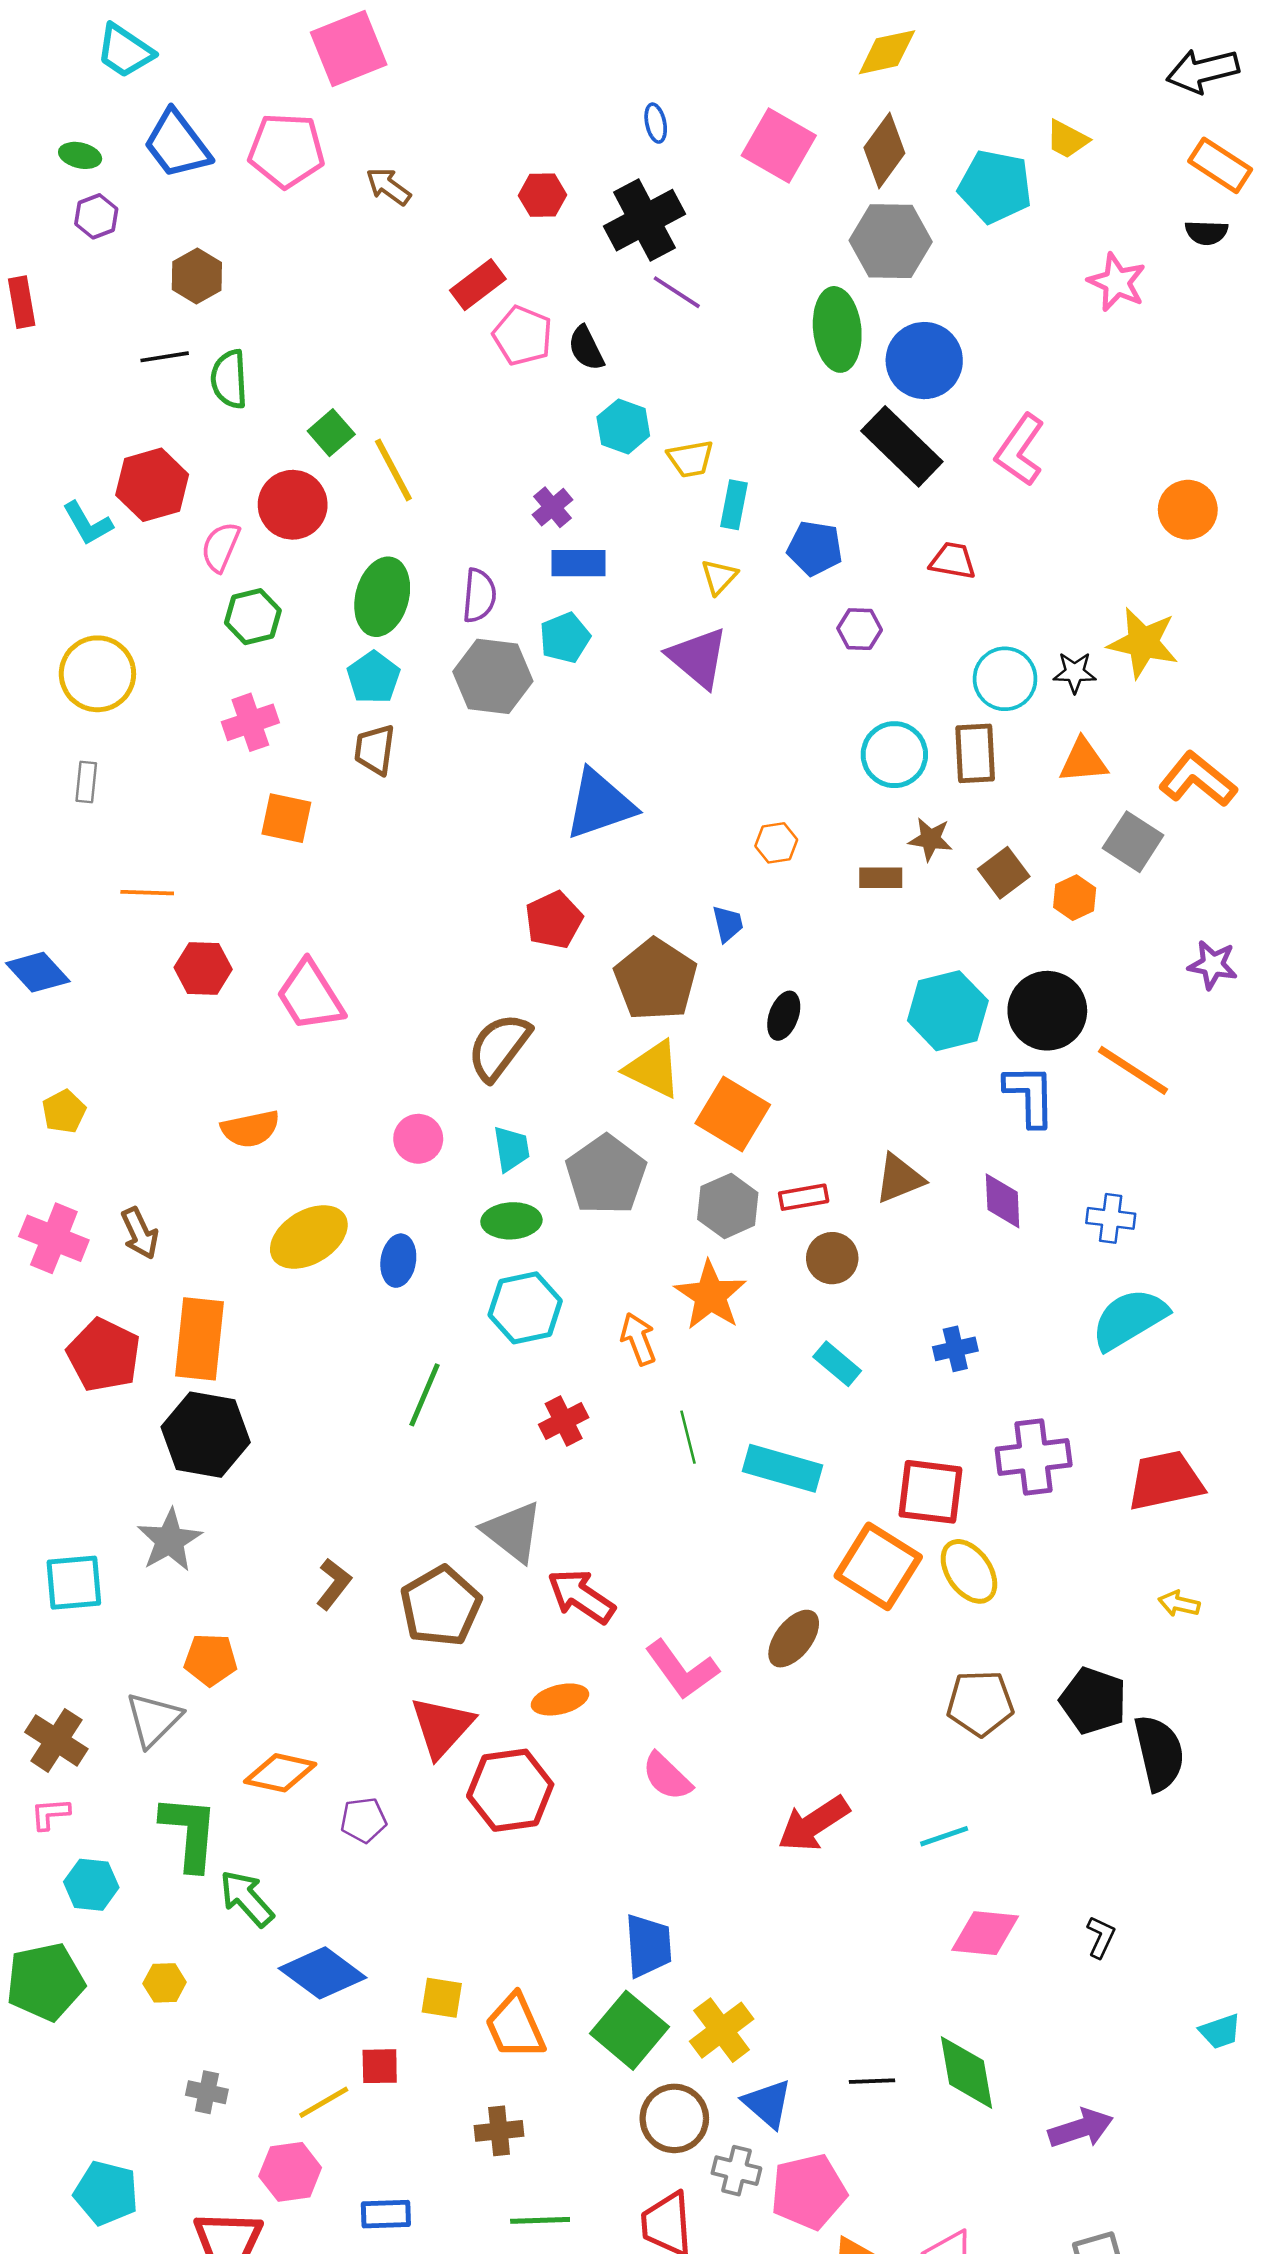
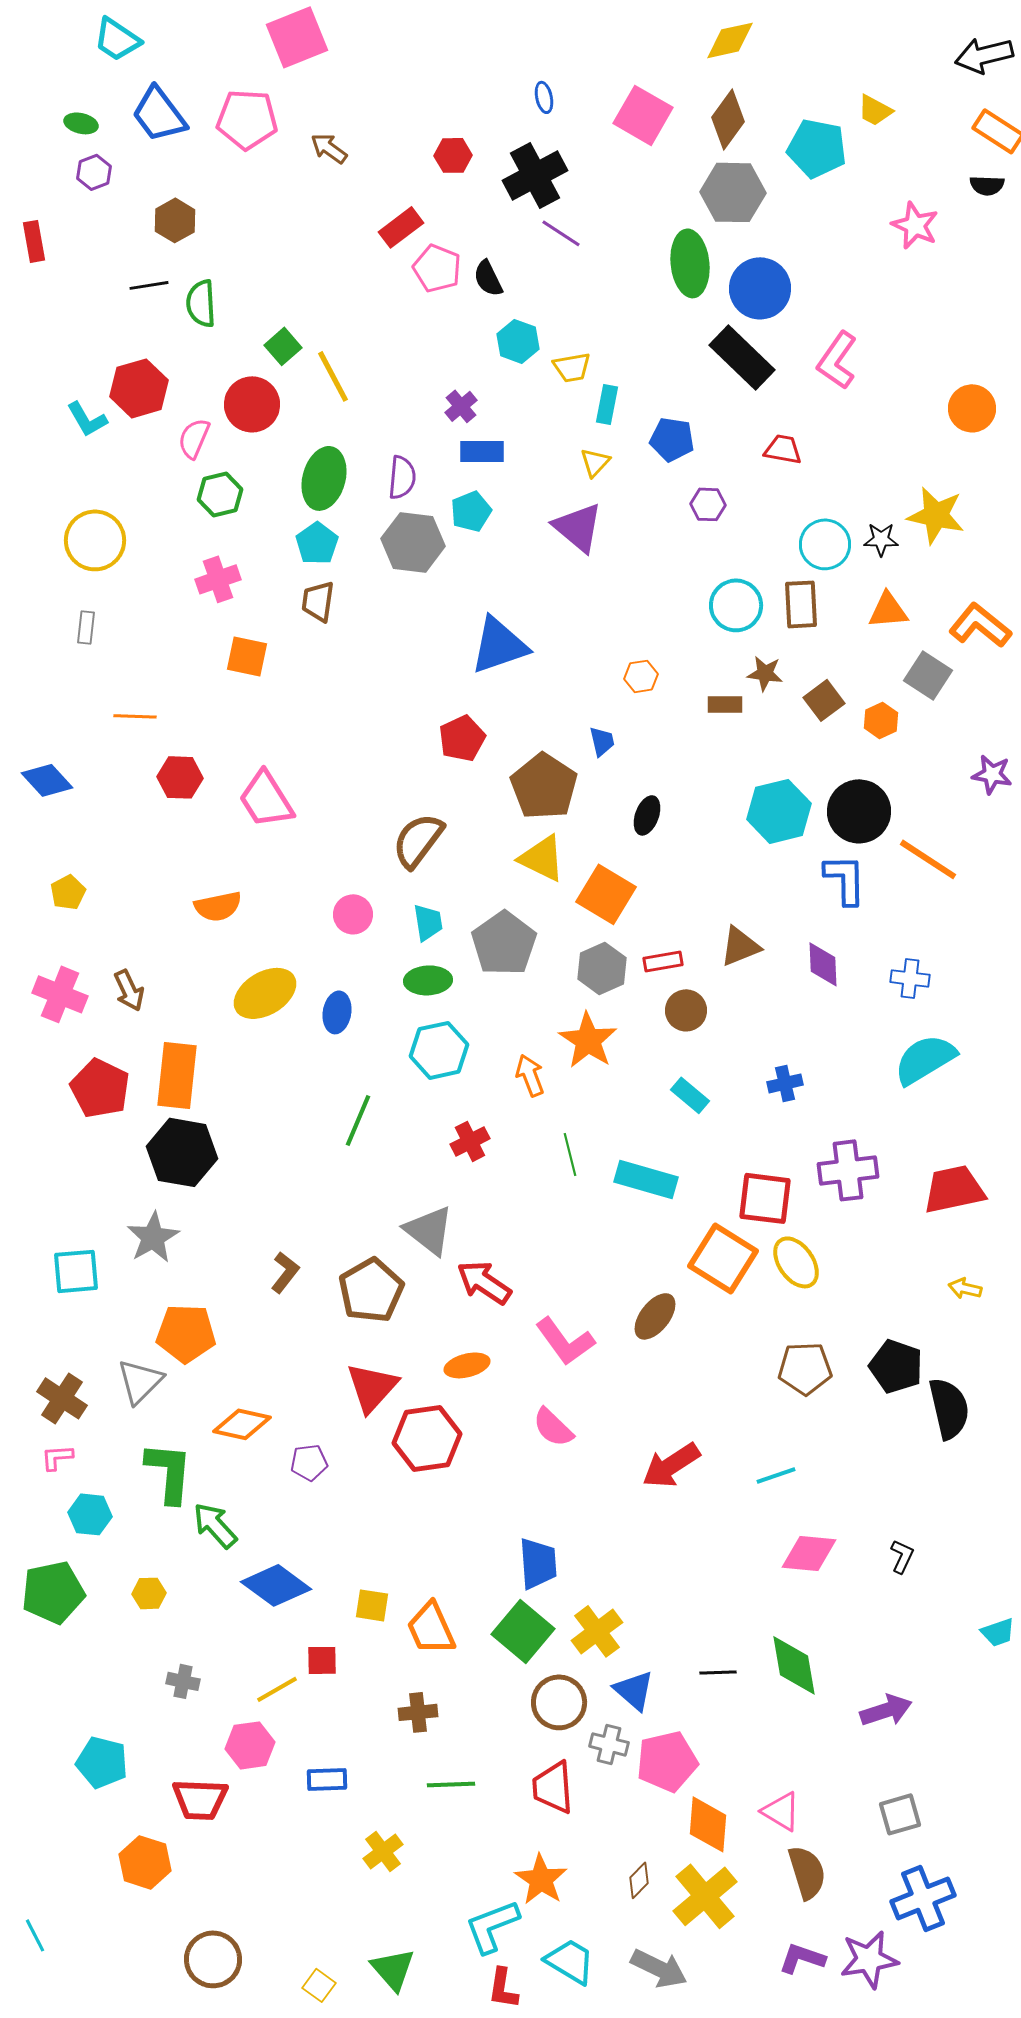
orange pentagon: (211, 1660) -> (186, 1333), size x1.4

